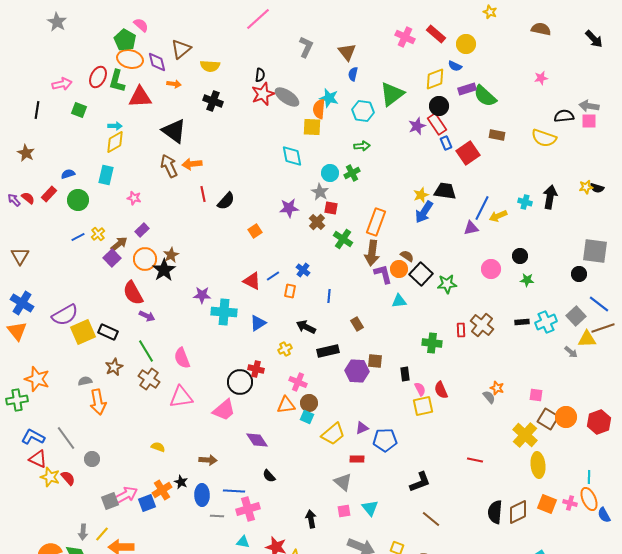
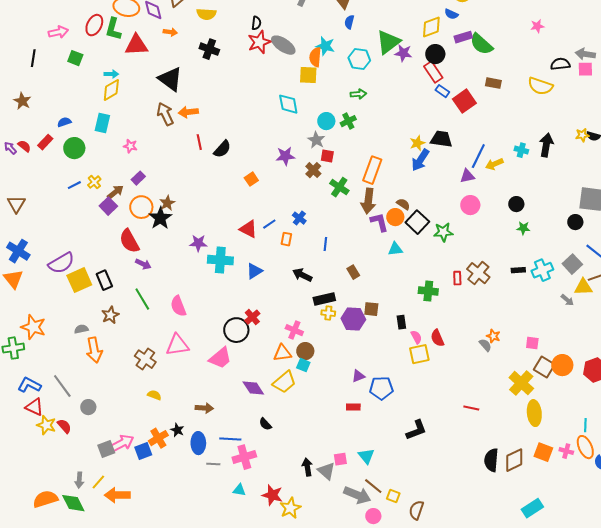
purple star: (417, 126) -> (403, 53), moved, turned 30
blue rectangle: (446, 143) -> (442, 91), turned -32
pink circle: (491, 269) -> (470, 205), moved
black rectangle: (108, 332) -> (104, 280), turned 42
yellow cross: (285, 349) -> (328, 313), moved, turned 32
red cross: (256, 369) -> (252, 317), turned 35
brown cross: (149, 379) -> (145, 359), moved
yellow trapezoid: (333, 434) -> (284, 382), moved
gray triangle: (343, 482) -> (326, 471), moved
brown line: (431, 519) -> (373, 486), moved

